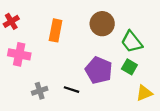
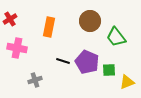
green square: (129, 67) -> (109, 70), moved, turned -32
black line: (71, 90) -> (63, 61), moved

